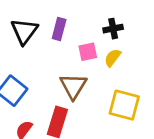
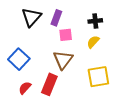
pink square: (88, 52) -> (66, 35), moved
yellow square: (124, 105) -> (98, 77), turned -30

